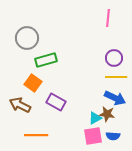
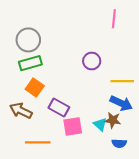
purple circle: (114, 58) -> (92, 61), moved
green rectangle: (46, 60) -> (30, 63), moved
cyan triangle: (95, 118) -> (100, 124), turned -48
pink square: (93, 136) -> (73, 126), moved

